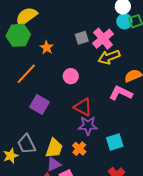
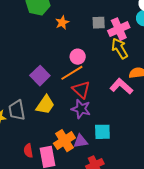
yellow arrow: (109, 57) -> (120, 48), turned 65
orange line: (26, 74) -> (72, 73), moved
yellow trapezoid: (54, 148) -> (45, 105), moved
orange cross: (79, 149) -> (64, 141), moved, size x1.5
purple triangle: (54, 164) -> (81, 141), moved

